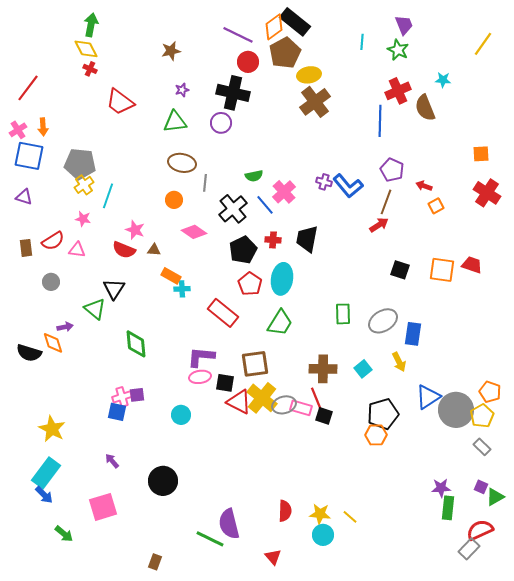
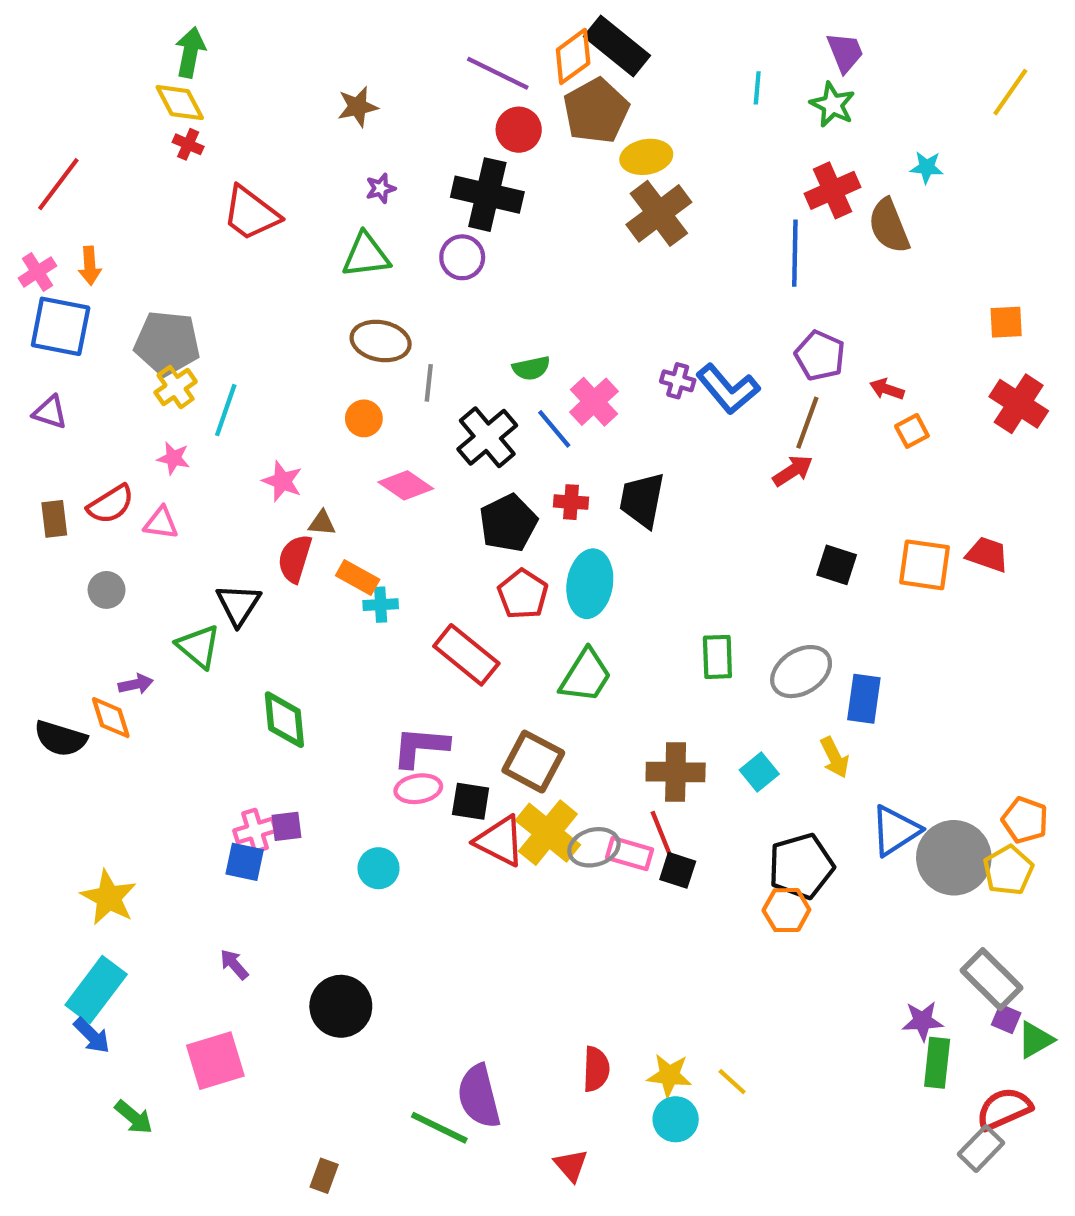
red semicircle: (124, 250) -> (295, 559), moved, turned 85
brown square: (255, 364) -> (533, 762), turned 36
gray rectangle: (482, 447) -> (991, 979), moved, size x1.6

